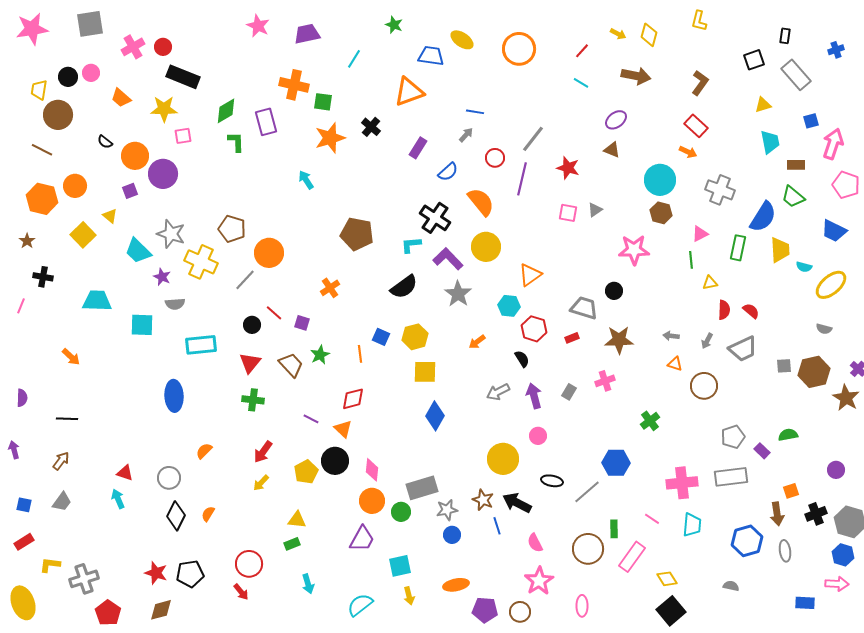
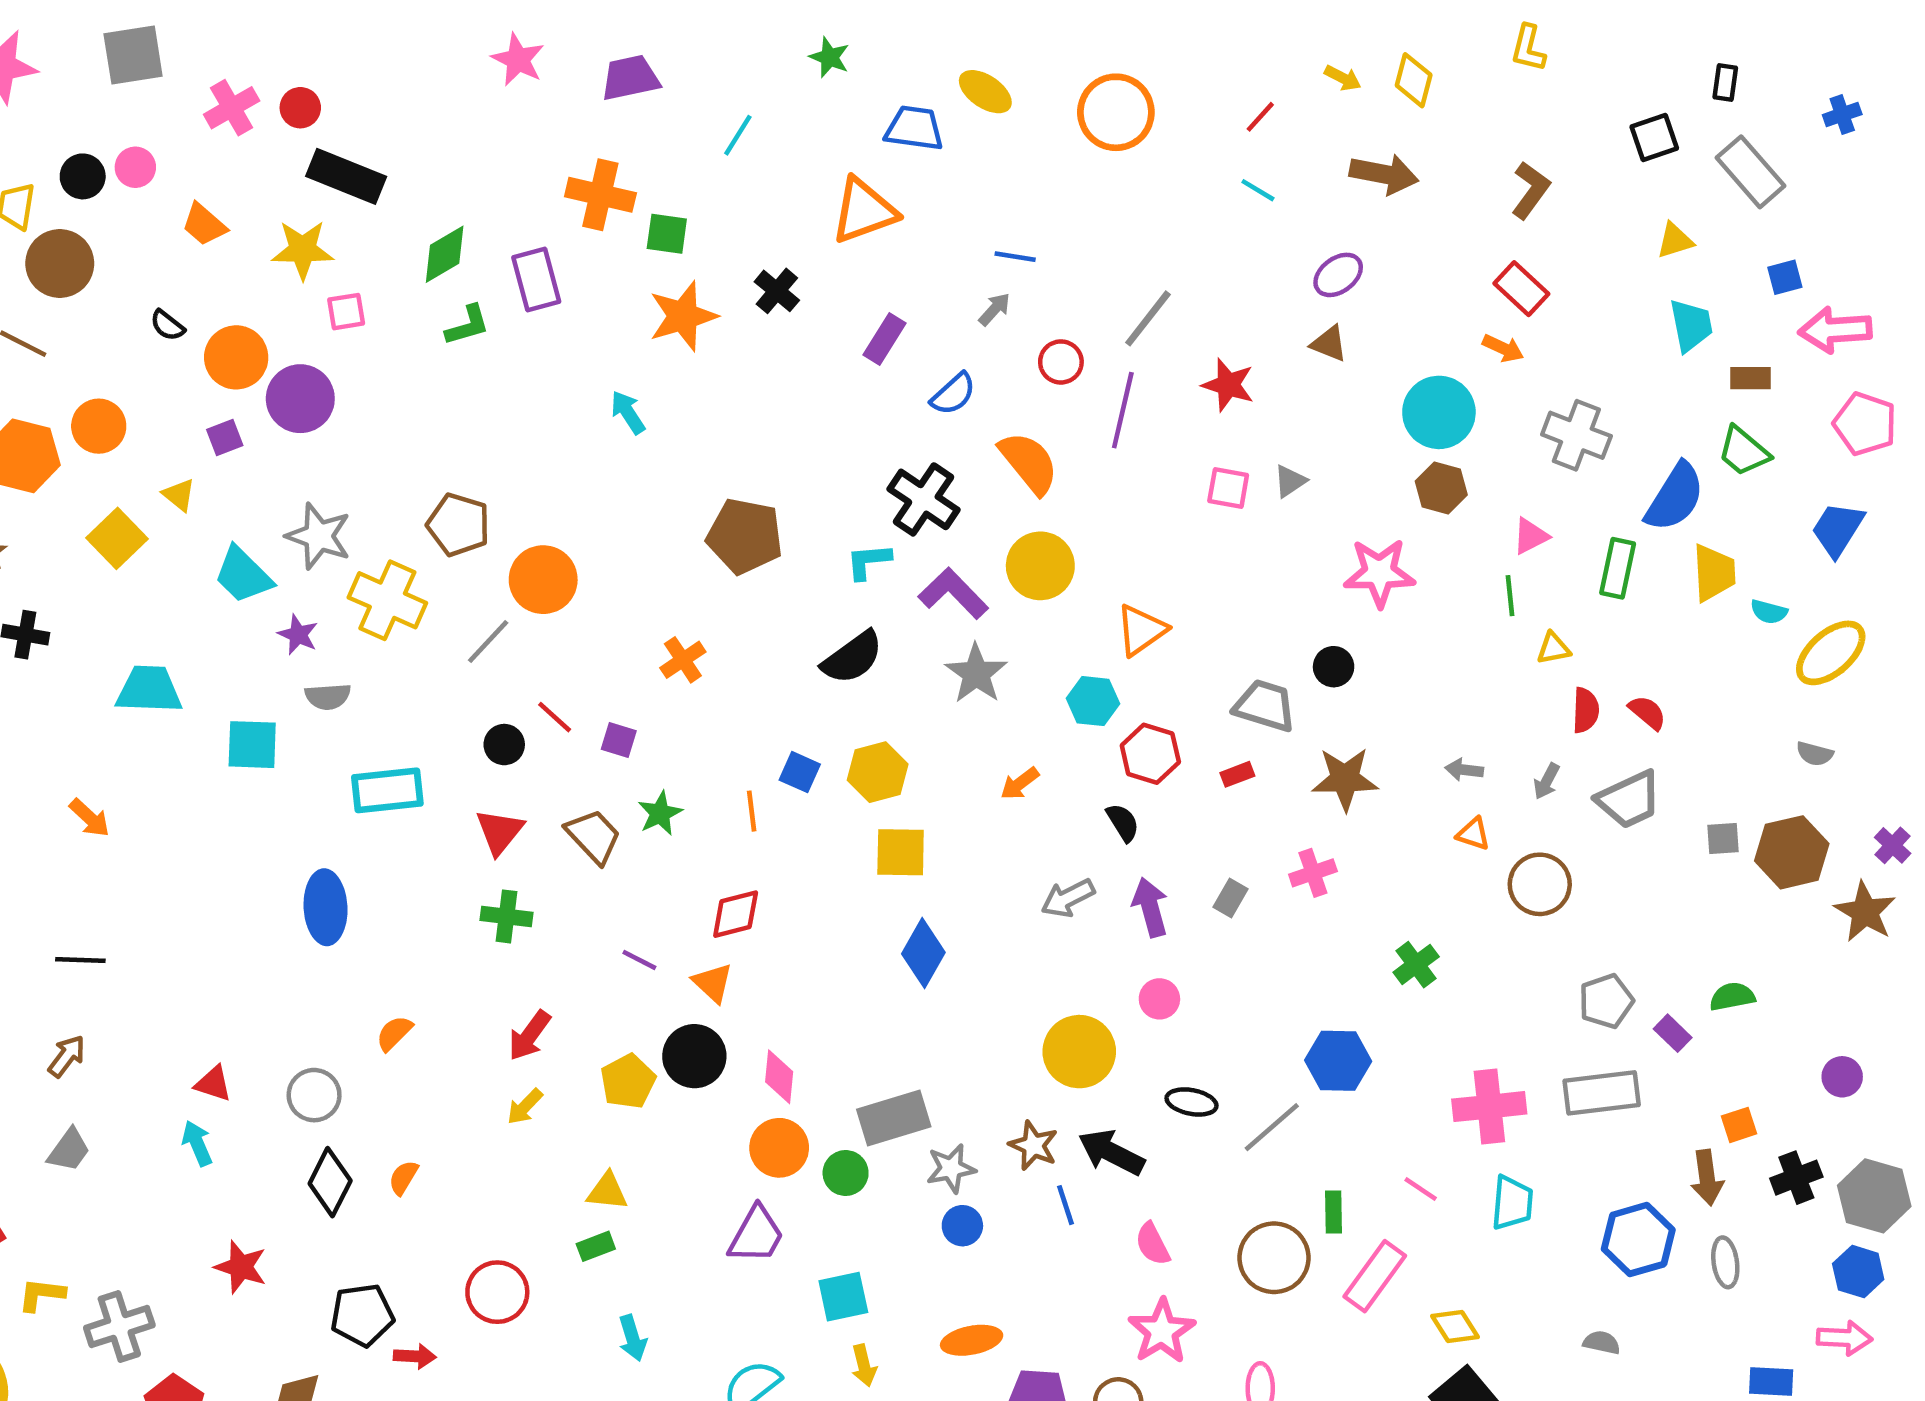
green L-shape: (236, 142) -> (468, 325), turned 75
pink arrow: (833, 144) -> (1835, 330), turned -112
blue trapezoid: (834, 231) -> (1838, 529), turned 96
red star: (156, 573) -> (241, 1267), moved
red arrow: (241, 592) -> (415, 1356), moved, turned -48

